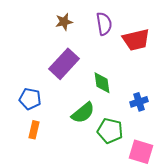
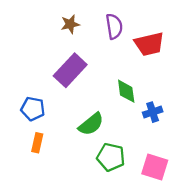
green diamond: (102, 83) -> (126, 91), moved
green pentagon: (110, 131) -> (111, 157), moved

